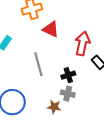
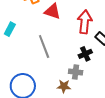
black cross: (68, 75) -> (85, 54), moved

